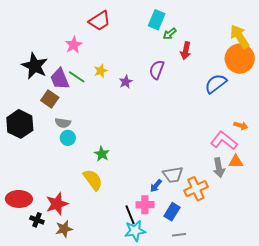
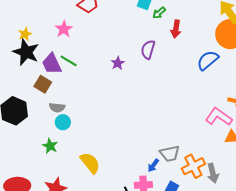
yellow star: (101, 71) -> (25, 34), moved
green star: (102, 154) -> (50, 146), moved
gray arrow: (219, 168) -> (213, 173), moved

